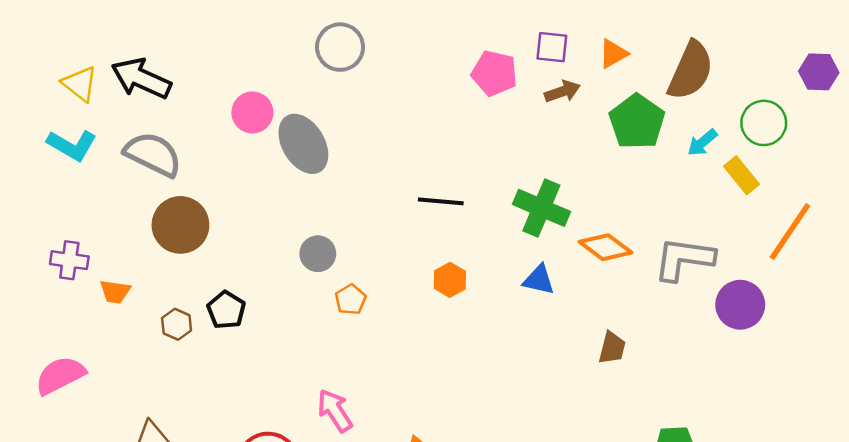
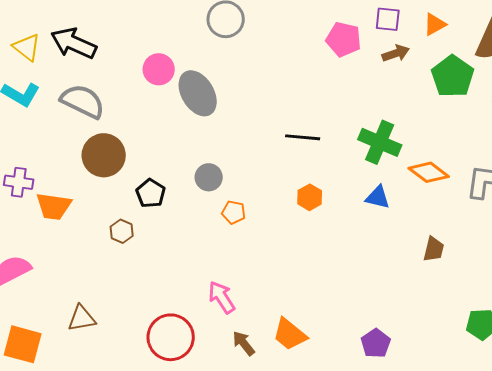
orange trapezoid: (115, 292) -> (54, 206), size x1.5
orange pentagon: (350, 299) -> (234, 212), turned -30
black pentagon: (226, 310) -> (151, 193), moved
brown hexagon: (177, 324) -> (122, 231), moved

